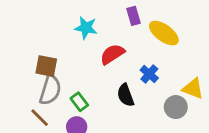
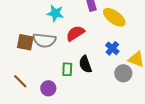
blue cross: (149, 74) -> (112, 48), moved
gray semicircle: (50, 90) -> (44, 40), moved, turned 80
green rectangle: (79, 102) -> (67, 69), moved, turned 40

